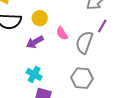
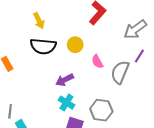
purple arrow: (35, 42) -> (65, 80), moved
gray hexagon: (82, 78) -> (101, 110), moved

